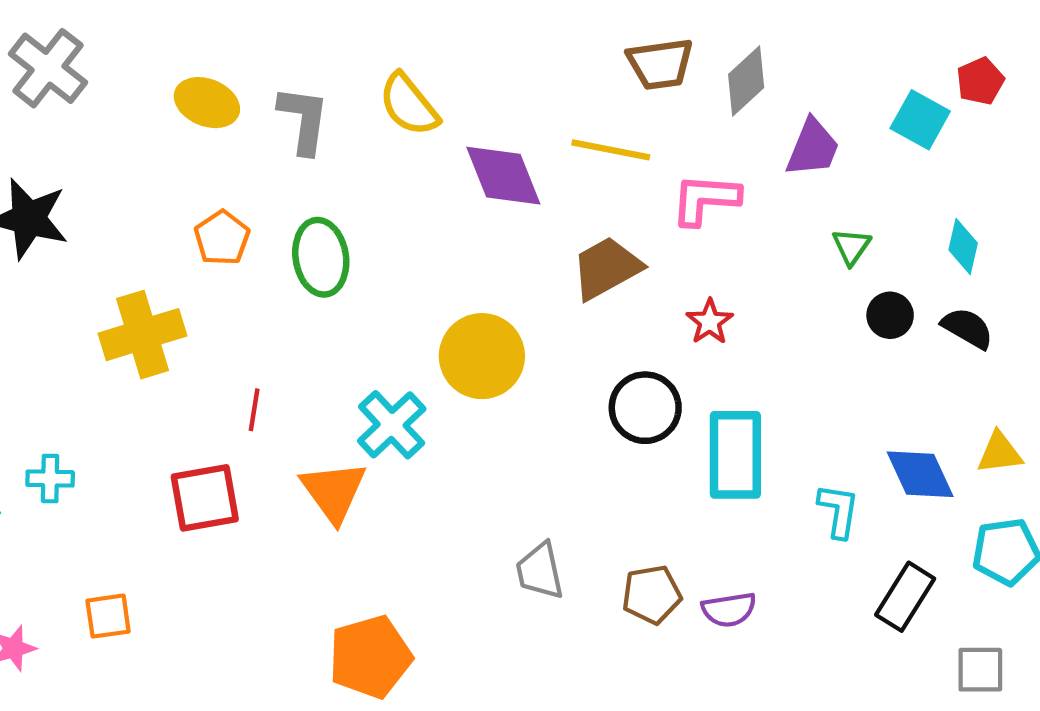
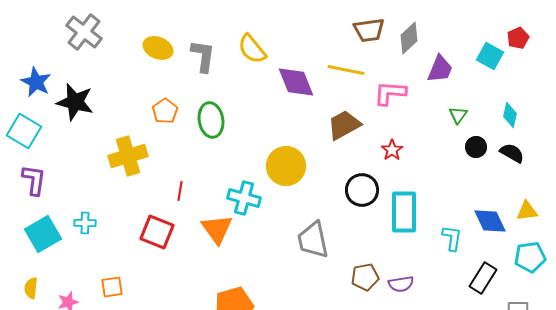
cyan cross: (392, 425) -> (244, 198), turned -32
red square: (205, 498) -> (157, 232), turned 32
gray trapezoid: (540, 571) -> (313, 240), moved, size x1.4

